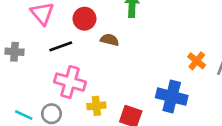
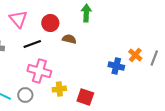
blue cross: (172, 97) -> (116, 66), moved, size x0.7

